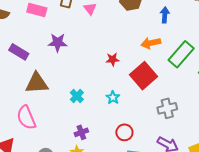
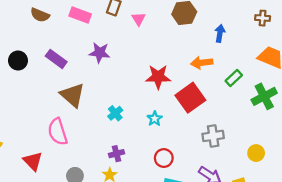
green rectangle: (181, 54) -> (234, 78), size x0.6
red star: (113, 59) -> (158, 77), size x1.6
brown triangle: (37, 83) -> (73, 95), turned 40

